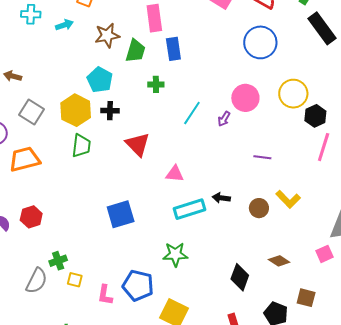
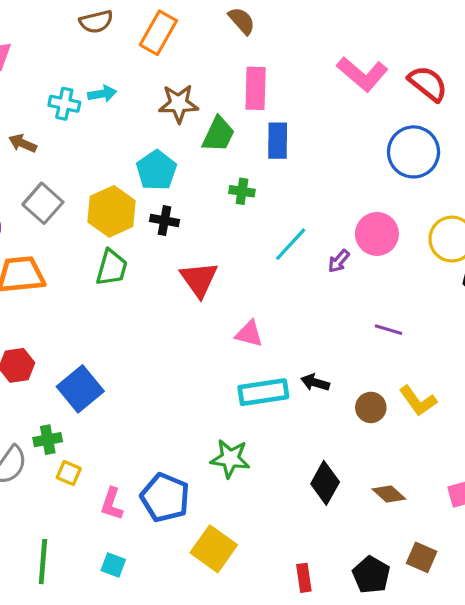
cyan cross: (31, 14) -> (64, 104), moved
cyan arrow: (64, 25) -> (102, 94), moved
blue square: (121, 214) -> (80, 389), moved, turned -32
black diamond: (240, 277) -> (325, 483), moved

